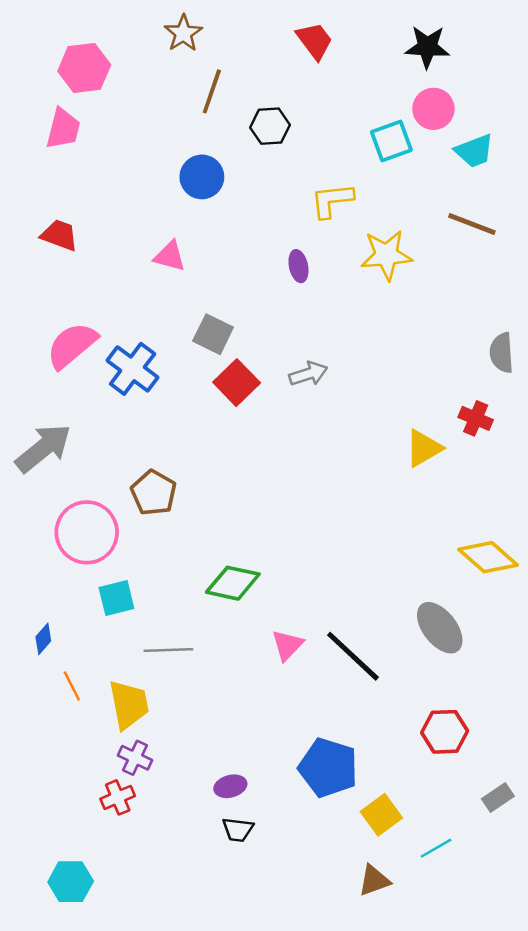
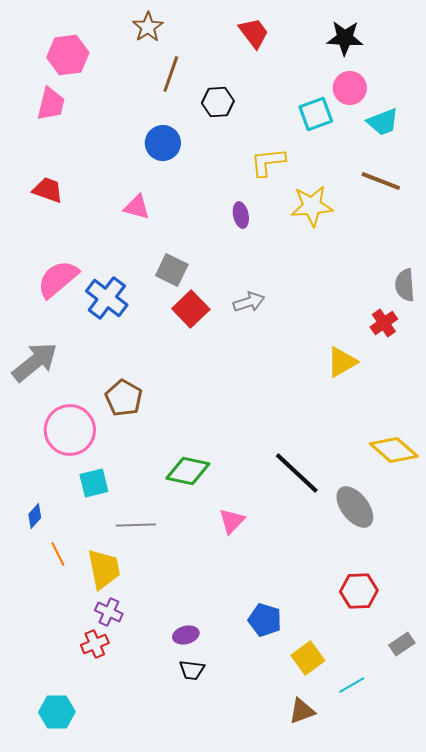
red cross: (476, 418) -> (384, 323), moved, turned 32
black line: (353, 656) -> (297, 473), moved
blue pentagon: (328, 768) -> (265, 620), size x0.7

